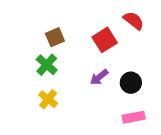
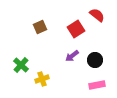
green cross: (47, 65) -> (21, 65), moved
yellow cross: (48, 99) -> (42, 79), moved, turned 32

